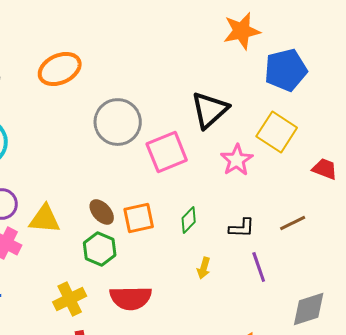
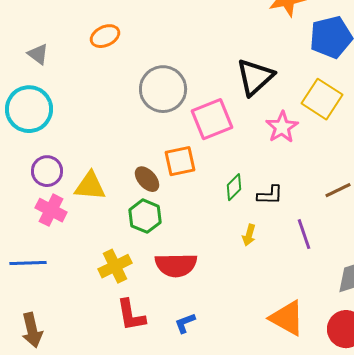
orange ellipse: (60, 69) -> (105, 36), size x0.7
orange square: (139, 218) -> (180, 161), moved
black L-shape: (242, 228) -> (270, 195), moved

